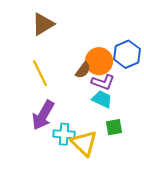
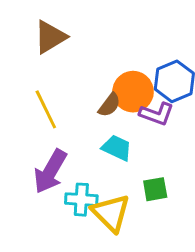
purple L-shape: (103, 82) -> (157, 114), moved
cyan trapezoid: (102, 99) -> (117, 148), moved

